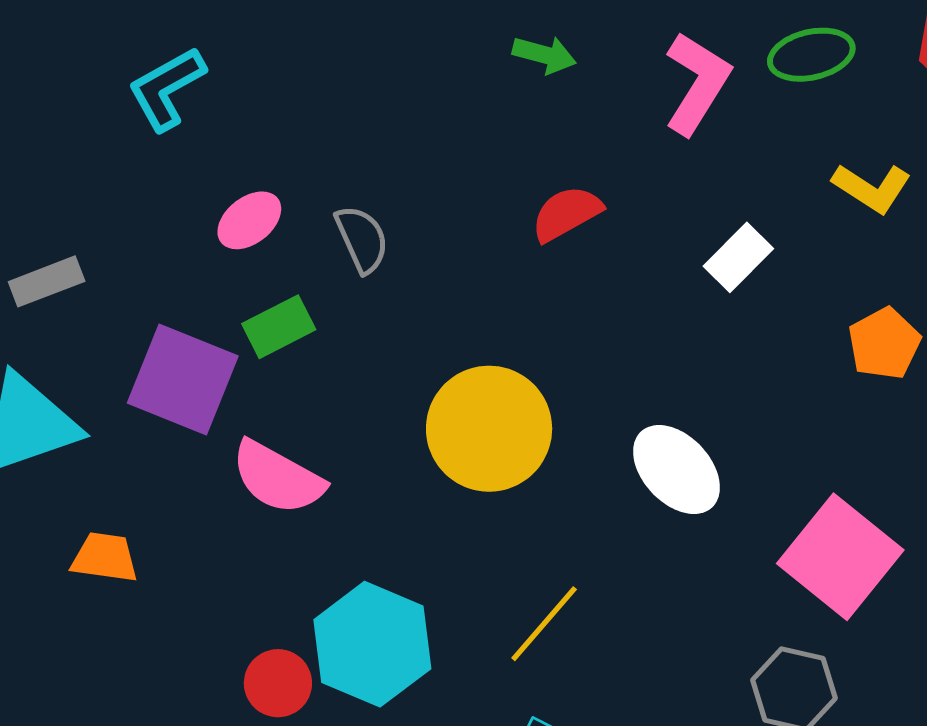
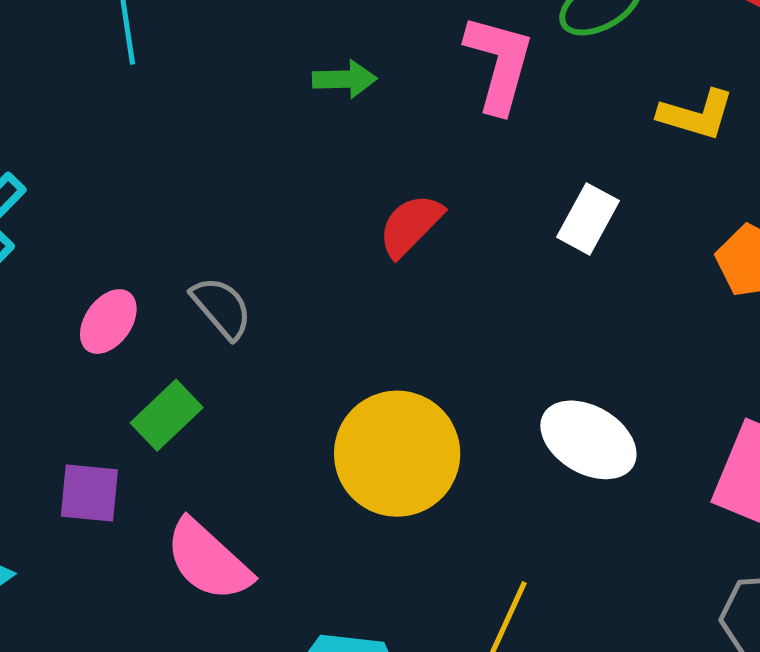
purple square: (183, 380) -> (89, 493), size x0.6
pink semicircle: (278, 478) -> (208, 560), turned 30

